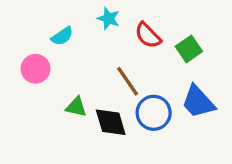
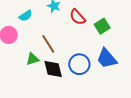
brown line: (128, 81) -> (48, 44), moved
green triangle: (76, 107) -> (33, 59), turned -32

